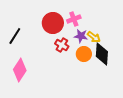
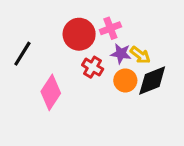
black diamond: (102, 54) -> (152, 80), turned 65
pink diamond: (20, 70) -> (51, 92), moved

